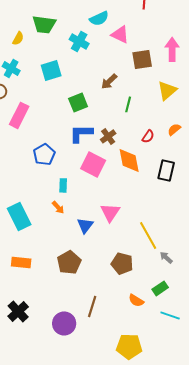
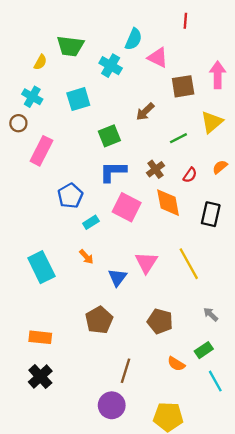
cyan semicircle: (99, 18) -> (134, 39), turned -42
green line: (128, 104) -> (178, 138), moved, turned 49
brown cross: (108, 136) -> (155, 169), moved
cyan rectangle: (63, 185) -> (91, 222), moved, turned 56
yellow line: (148, 235) -> (189, 264), moved
orange rectangle: (21, 262) -> (40, 337), moved
cyan line: (170, 315) -> (215, 381), turned 42
purple circle: (64, 323) -> (112, 405), moved

